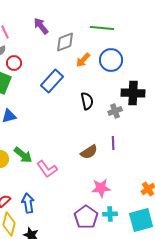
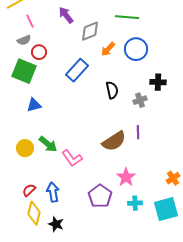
black cross: (133, 93) -> (158, 82), size x0.7
brown semicircle: (89, 152) -> (114, 141), size x1.4
pink star: (101, 188) -> (126, 177), turned -30
purple pentagon: (86, 217) -> (100, 196), moved

